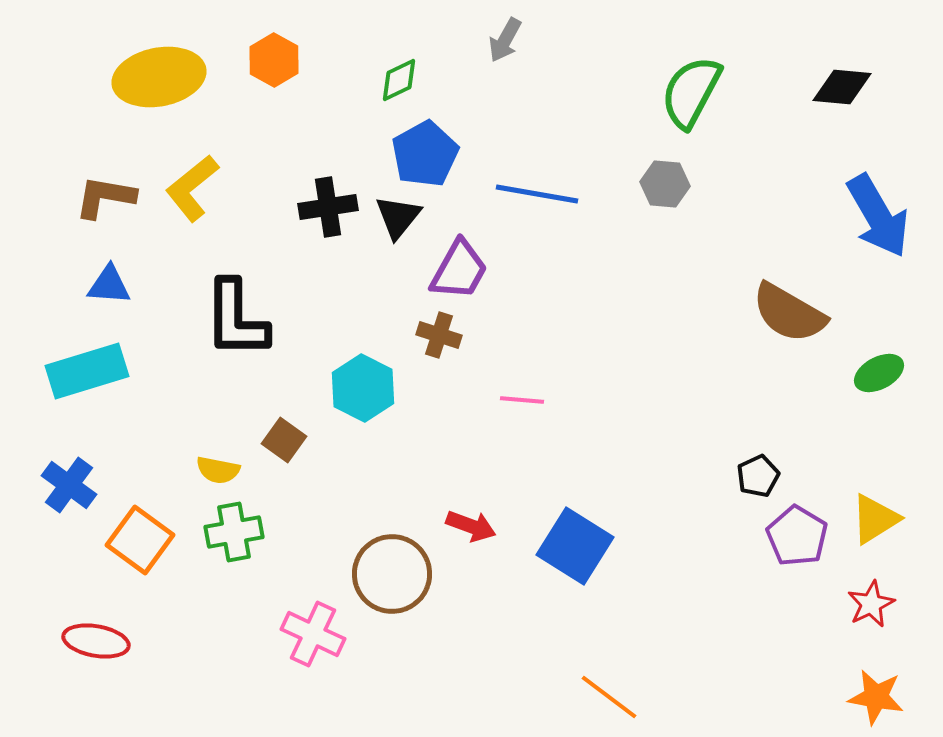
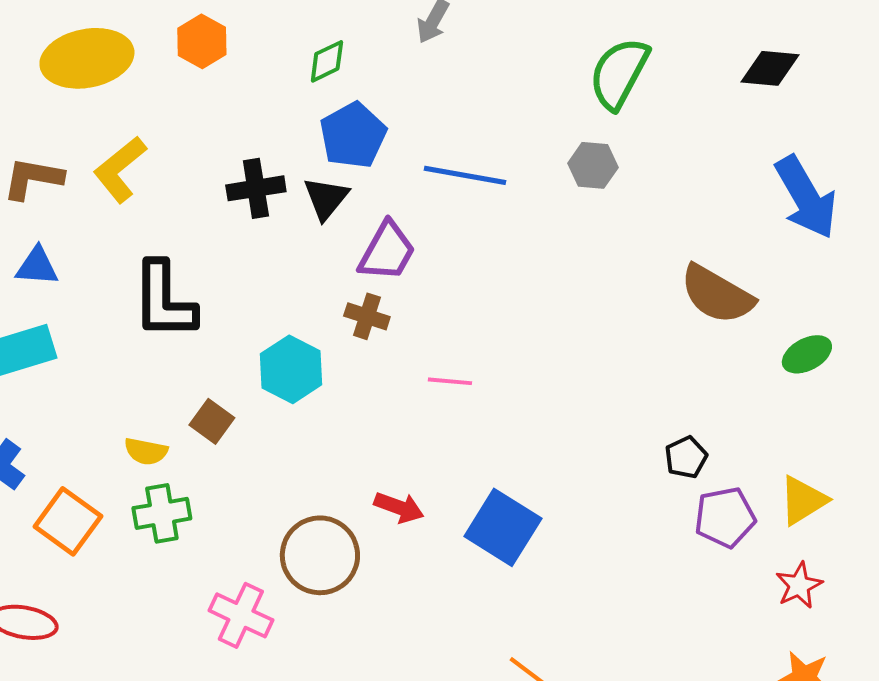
purple pentagon: (797, 536) -> (725, 517), turned 30

